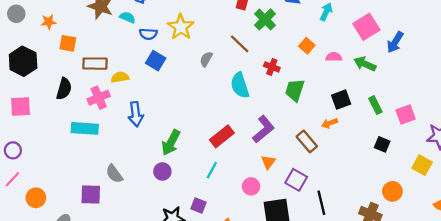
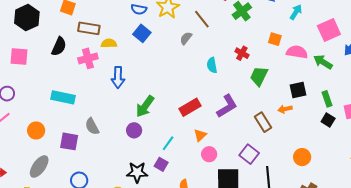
brown line: (240, 44) -> (202, 19), moved
orange square: (307, 46) -> (275, 39), turned -32
pink semicircle: (334, 57) -> (297, 52), size x1.5
cyan semicircle: (240, 85) -> (212, 65), size x0.7
cyan rectangle: (85, 128) -> (63, 97), moved
black square: (382, 144) -> (328, 120), moved
orange triangle: (268, 162) -> (200, 135), moved
cyan line: (212, 170) -> (168, 143), moved
orange circle: (392, 191) -> (302, 157), moved
orange circle: (36, 198) -> (36, 131), moved

